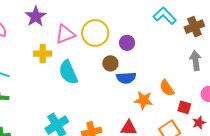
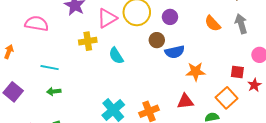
cyan semicircle: (68, 72) -> (116, 56), size x0.7
orange semicircle: (167, 88) -> (213, 23), moved

